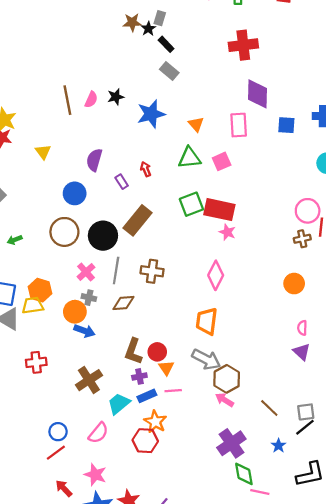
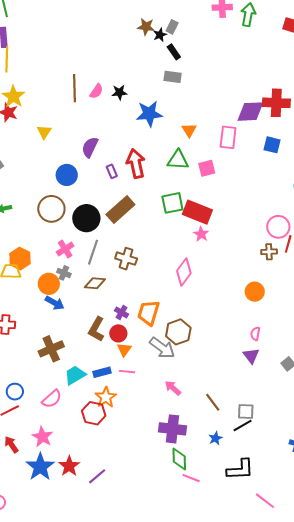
red cross: (243, 45) -> (276, 103), moved
gray rectangle: (169, 71) -> (173, 77), turned -42
purple diamond: (258, 94) -> (250, 112), turned 76
red arrow: (146, 169) -> (136, 164), size x2.0
orange trapezoid: (207, 321) -> (149, 313), moved
purple cross: (139, 376) -> (122, 312), moved, turned 32
brown hexagon: (227, 379) -> (178, 332), moved
purple cross: (231, 443) -> (173, 429), turned 32

